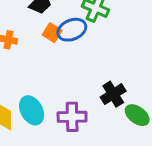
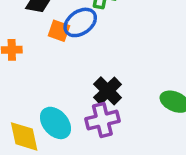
black cross: (113, 94) -> (108, 91), moved

